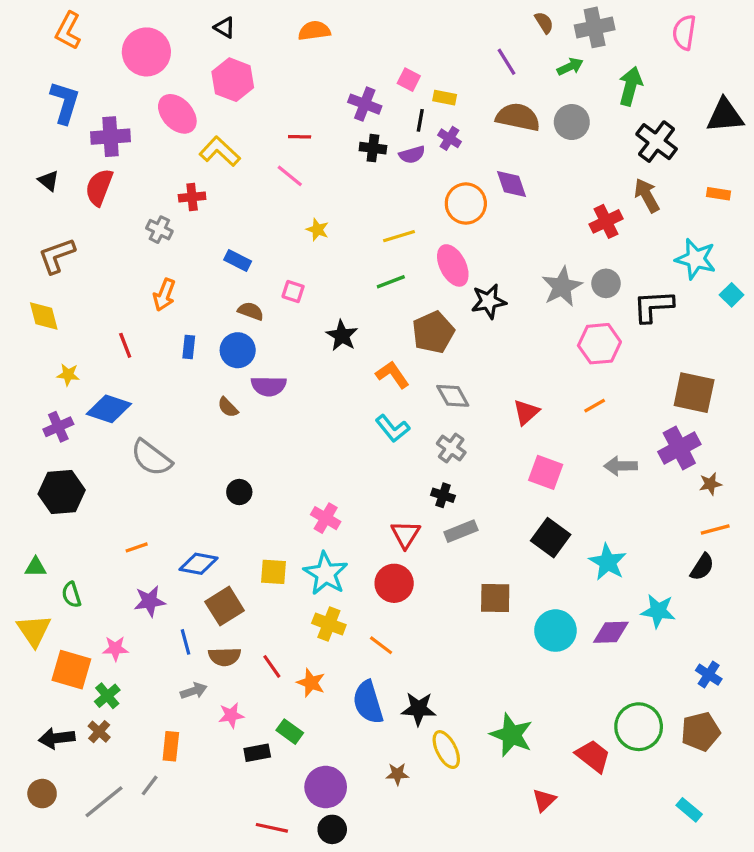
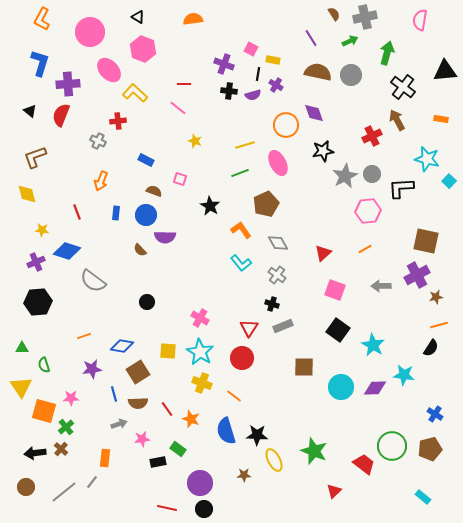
black star: (489, 301) -> (323, 151), moved

